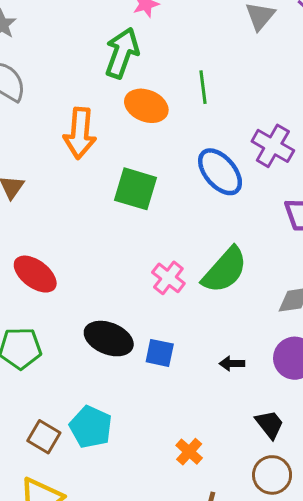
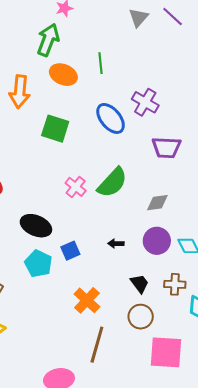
blue square: (160, 353) -> (70, 251), moved, turned -36
cyan pentagon: (91, 427) -> (38, 264), moved
orange cross: (189, 452) -> (87, 300), size x1.5

